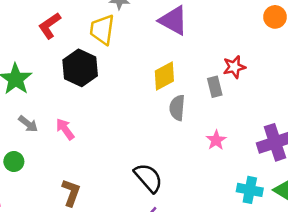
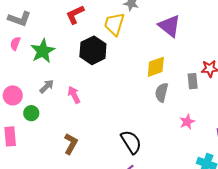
gray arrow: (28, 124) -> (47, 86), turned -91

